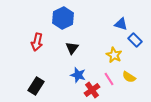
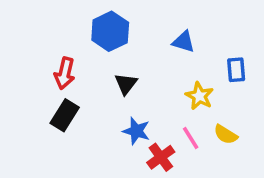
blue triangle: (121, 24) -> (184, 42), moved
blue rectangle: (135, 40) -> (236, 70), turned 40
black rectangle: (36, 86) -> (65, 115), moved

